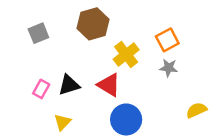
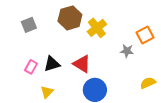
orange square: (167, 40) -> (145, 35), moved
yellow cross: (126, 54) -> (97, 28), moved

